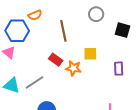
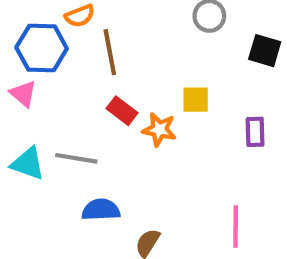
brown line: (63, 31) -> (110, 52), moved
gray line: (34, 82) -> (76, 158), turned 42

